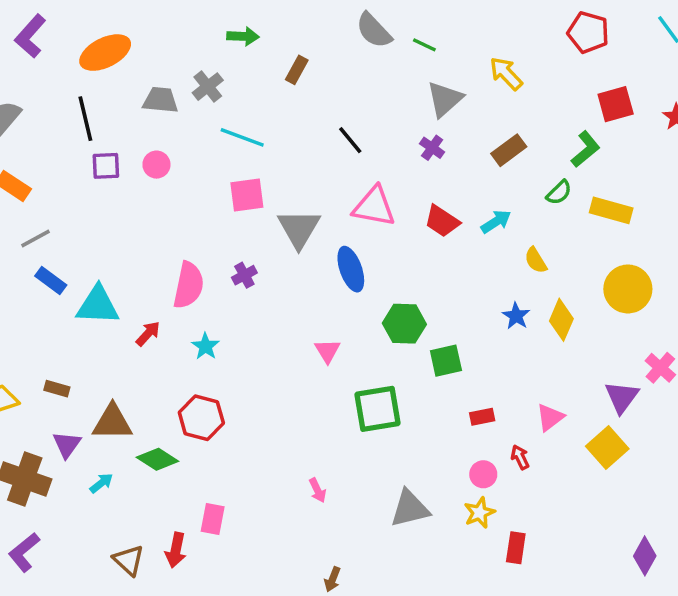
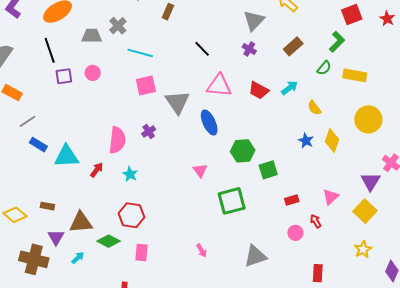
yellow star: (479, 513) -> (363, 249), moved
pink rectangle: (213, 519) -> (142, 252), moved

